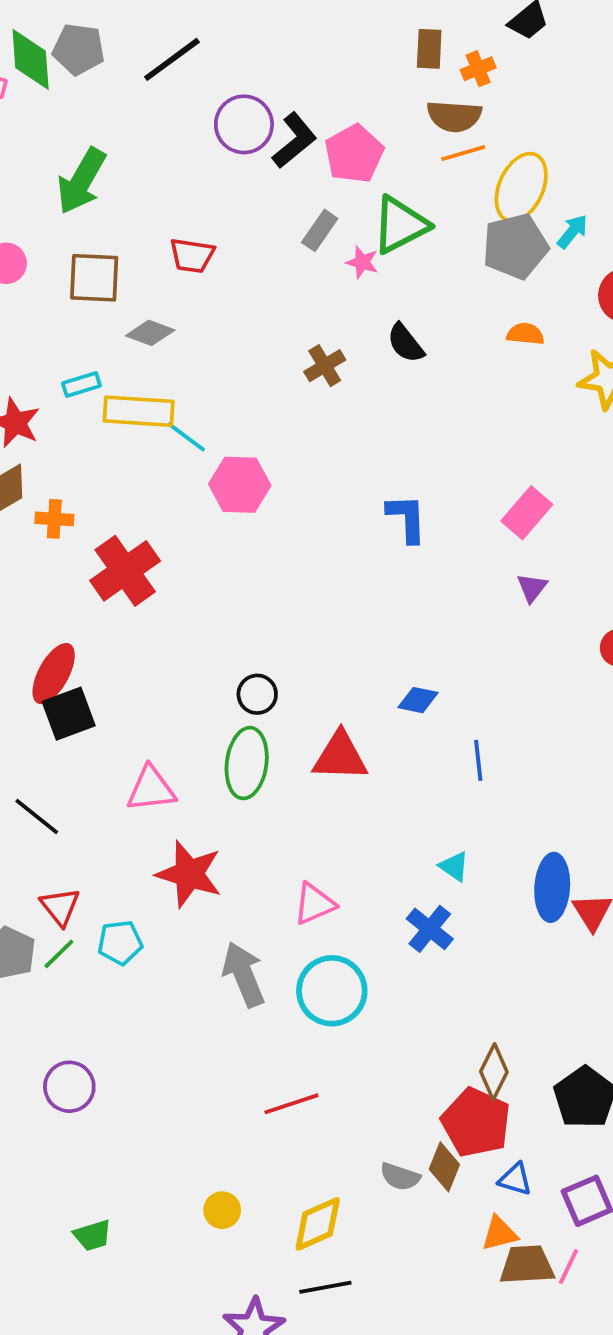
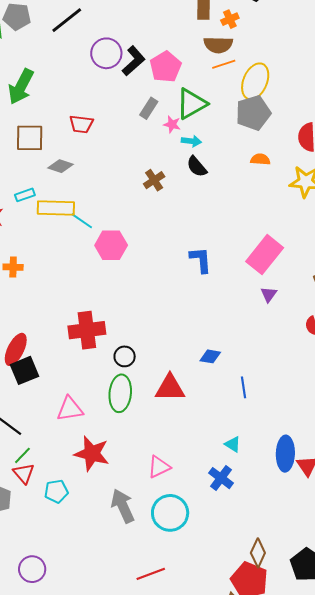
cyan arrow: (572, 232) -> (191, 141), moved, turned 60
pink rectangle: (527, 513) -> (265, 255), size x1.4
red cross: (125, 571) -> (87, 330), moved, turned 30
green line: (59, 954) -> (22, 455), moved

